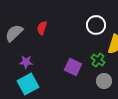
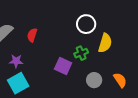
red semicircle: (42, 28) -> (32, 35), moved
green cross: (98, 60) -> (81, 53), moved, turned 32

